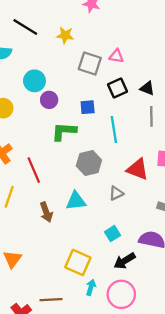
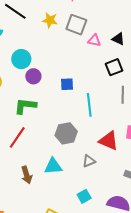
gray square: (90, 64) -> (76, 25), moved
black square: (118, 88) -> (114, 67), moved
black triangle: (147, 88) -> (118, 39), moved
green L-shape: (64, 131) -> (25, 106), moved
red line: (34, 170) -> (17, 137), turned 55

